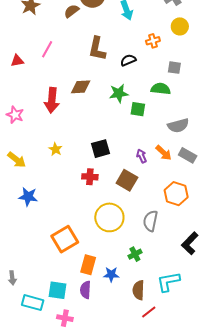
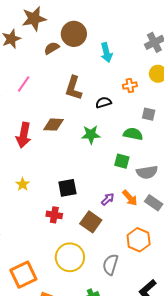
green square: (138, 109) -> (122, 161), moved
purple arrow: (142, 156) -> (108, 199), turned 64

